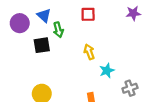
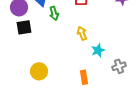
black square: (42, 45) -> (24, 27), moved

